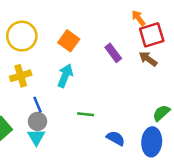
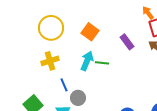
green line: (86, 114) -> (102, 63), moved
gray circle: (37, 121) -> (78, 98), moved

